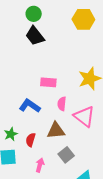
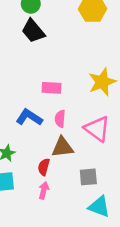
pink semicircle: (62, 104) -> (60, 119), moved
red semicircle: (31, 140) -> (44, 167), moved
gray square: (66, 155) -> (88, 177), moved, turned 35

